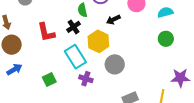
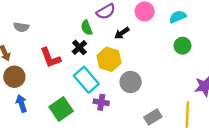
blue arrow: (14, 69) -> (21, 104), turned -70
green square: (49, 80) -> (61, 109), size x1.5

